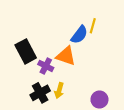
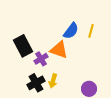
yellow line: (93, 26) -> (91, 31), moved
purple cross: (46, 66) -> (41, 59), turned 32

